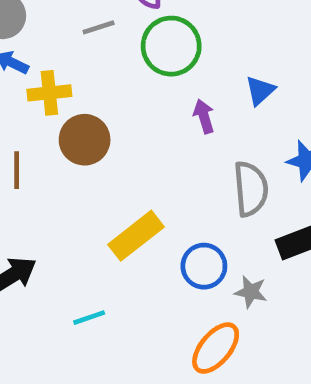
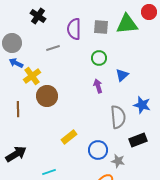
green circle: (171, 46) -> (99, 58), moved, size x0.6
yellow cross: (49, 93) -> (32, 76), turned -30
yellow rectangle: (136, 236) -> (69, 137), size x0.7

